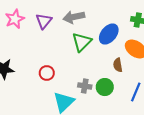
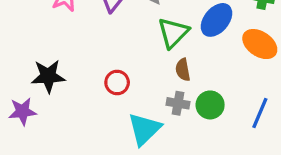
brown semicircle: (118, 65) -> (183, 70), moved

